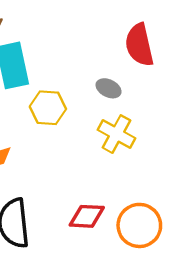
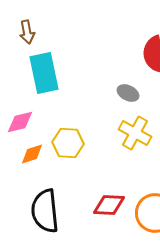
yellow hexagon: (48, 108) -> (68, 143), moved

